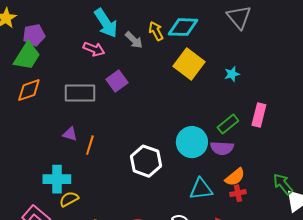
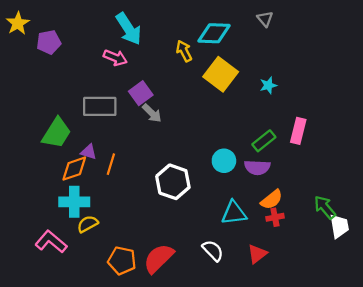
gray triangle: (239, 17) -> (265, 19), moved, size x0.6
yellow arrow: (156, 31) -> (184, 51), moved
gray arrow: (134, 40) -> (152, 113), moved
green trapezoid: (27, 56) -> (57, 133), moved
orange diamond: (29, 90) -> (74, 169), moved
cyan circle: (192, 142) -> (224, 161), size x0.7

